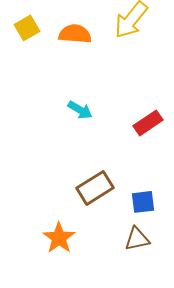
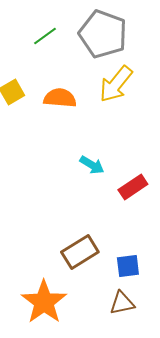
cyan arrow: (80, 110) -> (92, 165), moved
orange star: (59, 238) -> (44, 302), size x1.4

